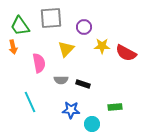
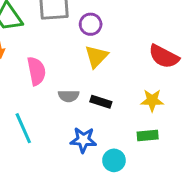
purple circle: (84, 27) -> (91, 24), moved
yellow star: (102, 46) -> (152, 100), moved
yellow triangle: (66, 49) -> (96, 56), moved

